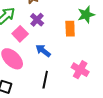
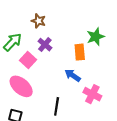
blue arrow: (43, 51) -> (73, 75), moved

